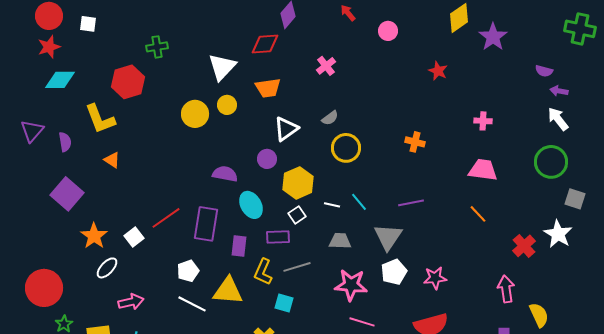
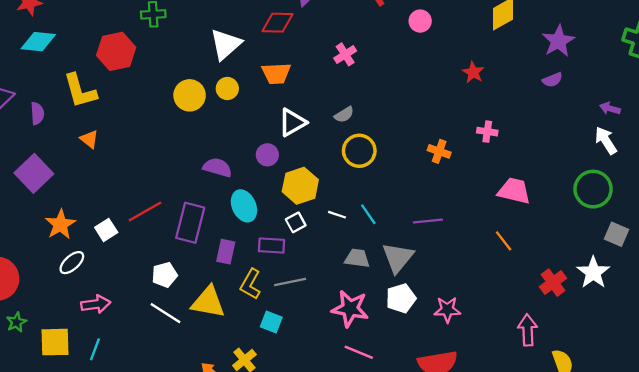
purple star: (493, 37) -> (558, 41), moved
purple semicircle: (544, 71) -> (552, 80), moved, turned -42
pink cross: (483, 121) -> (487, 132), moved
gray trapezoid: (340, 241) -> (357, 258), moved

